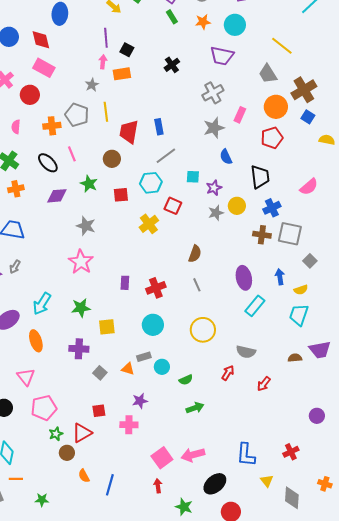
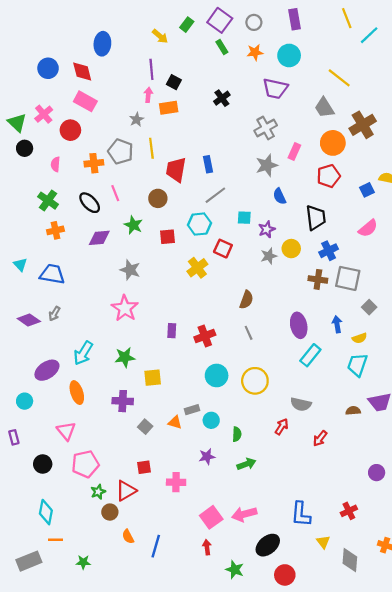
blue square: (308, 117) -> (367, 190), moved, turned 32
cyan circle: (153, 325) -> (217, 375), moved
green semicircle: (186, 380) -> (237, 434), turned -64
purple star: (140, 401) -> (207, 457), moved

